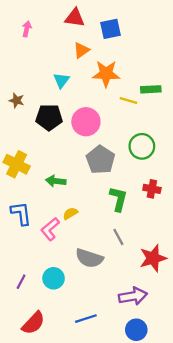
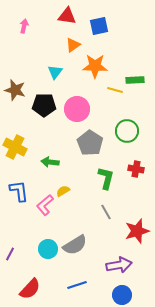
brown star: (17, 100) -> (15, 90), size x1.5
gray semicircle: (89, 258) -> (75, 245), moved, turned -50
purple line: (21, 282) -> (10, 254), moved

